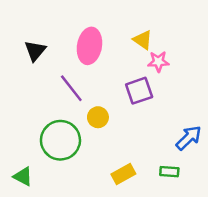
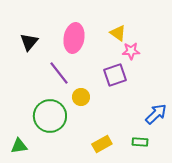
green triangle: (23, 176) -> (19, 146), turned -36

